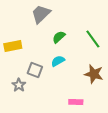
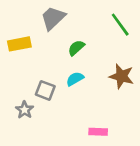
green line: (93, 39) -> (120, 25), moved
yellow rectangle: (13, 46) -> (19, 44), moved
brown star: (94, 74) -> (121, 76), moved

